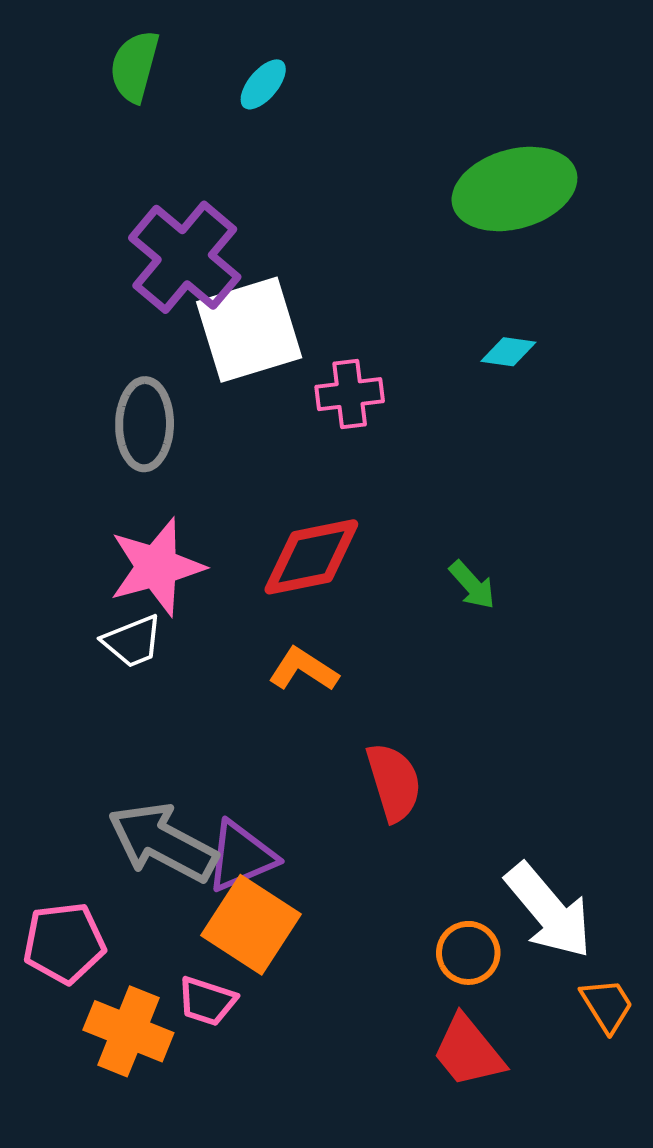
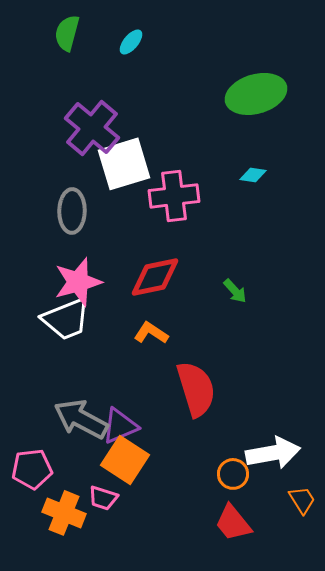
pink cross: (350, 394) -> (174, 196), size x1.5
white trapezoid: (132, 641) -> (66, 319), size x1.6
red semicircle: (394, 782) -> (196, 389), size x1.4
white arrow: (549, 911) -> (273, 453), turned -60

